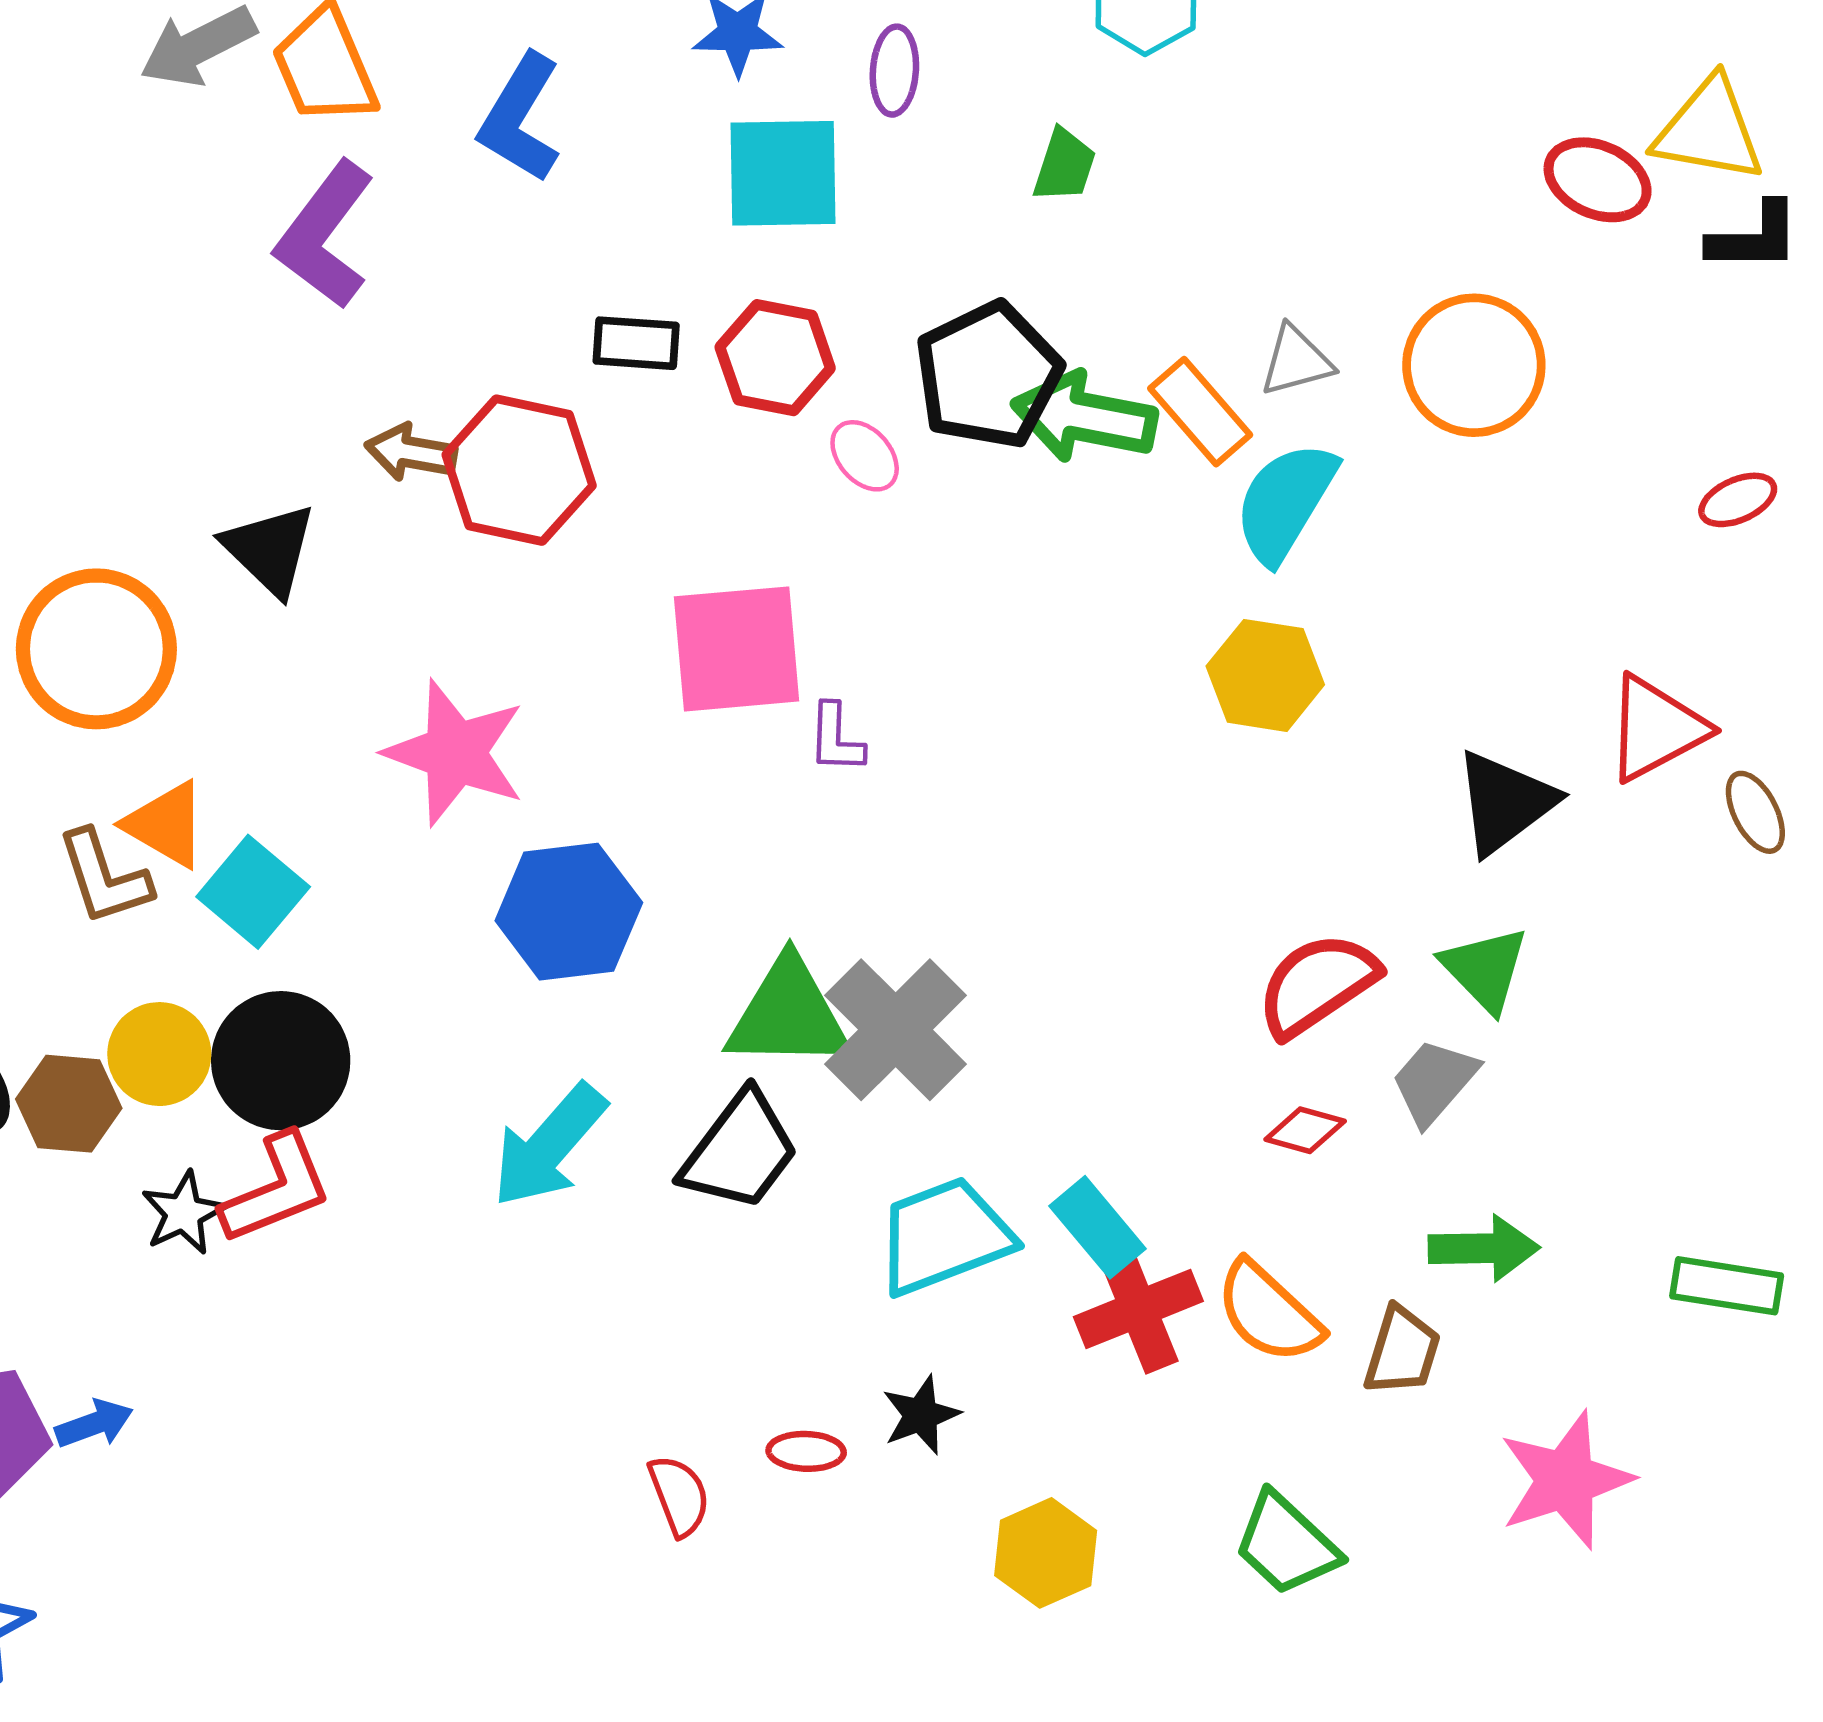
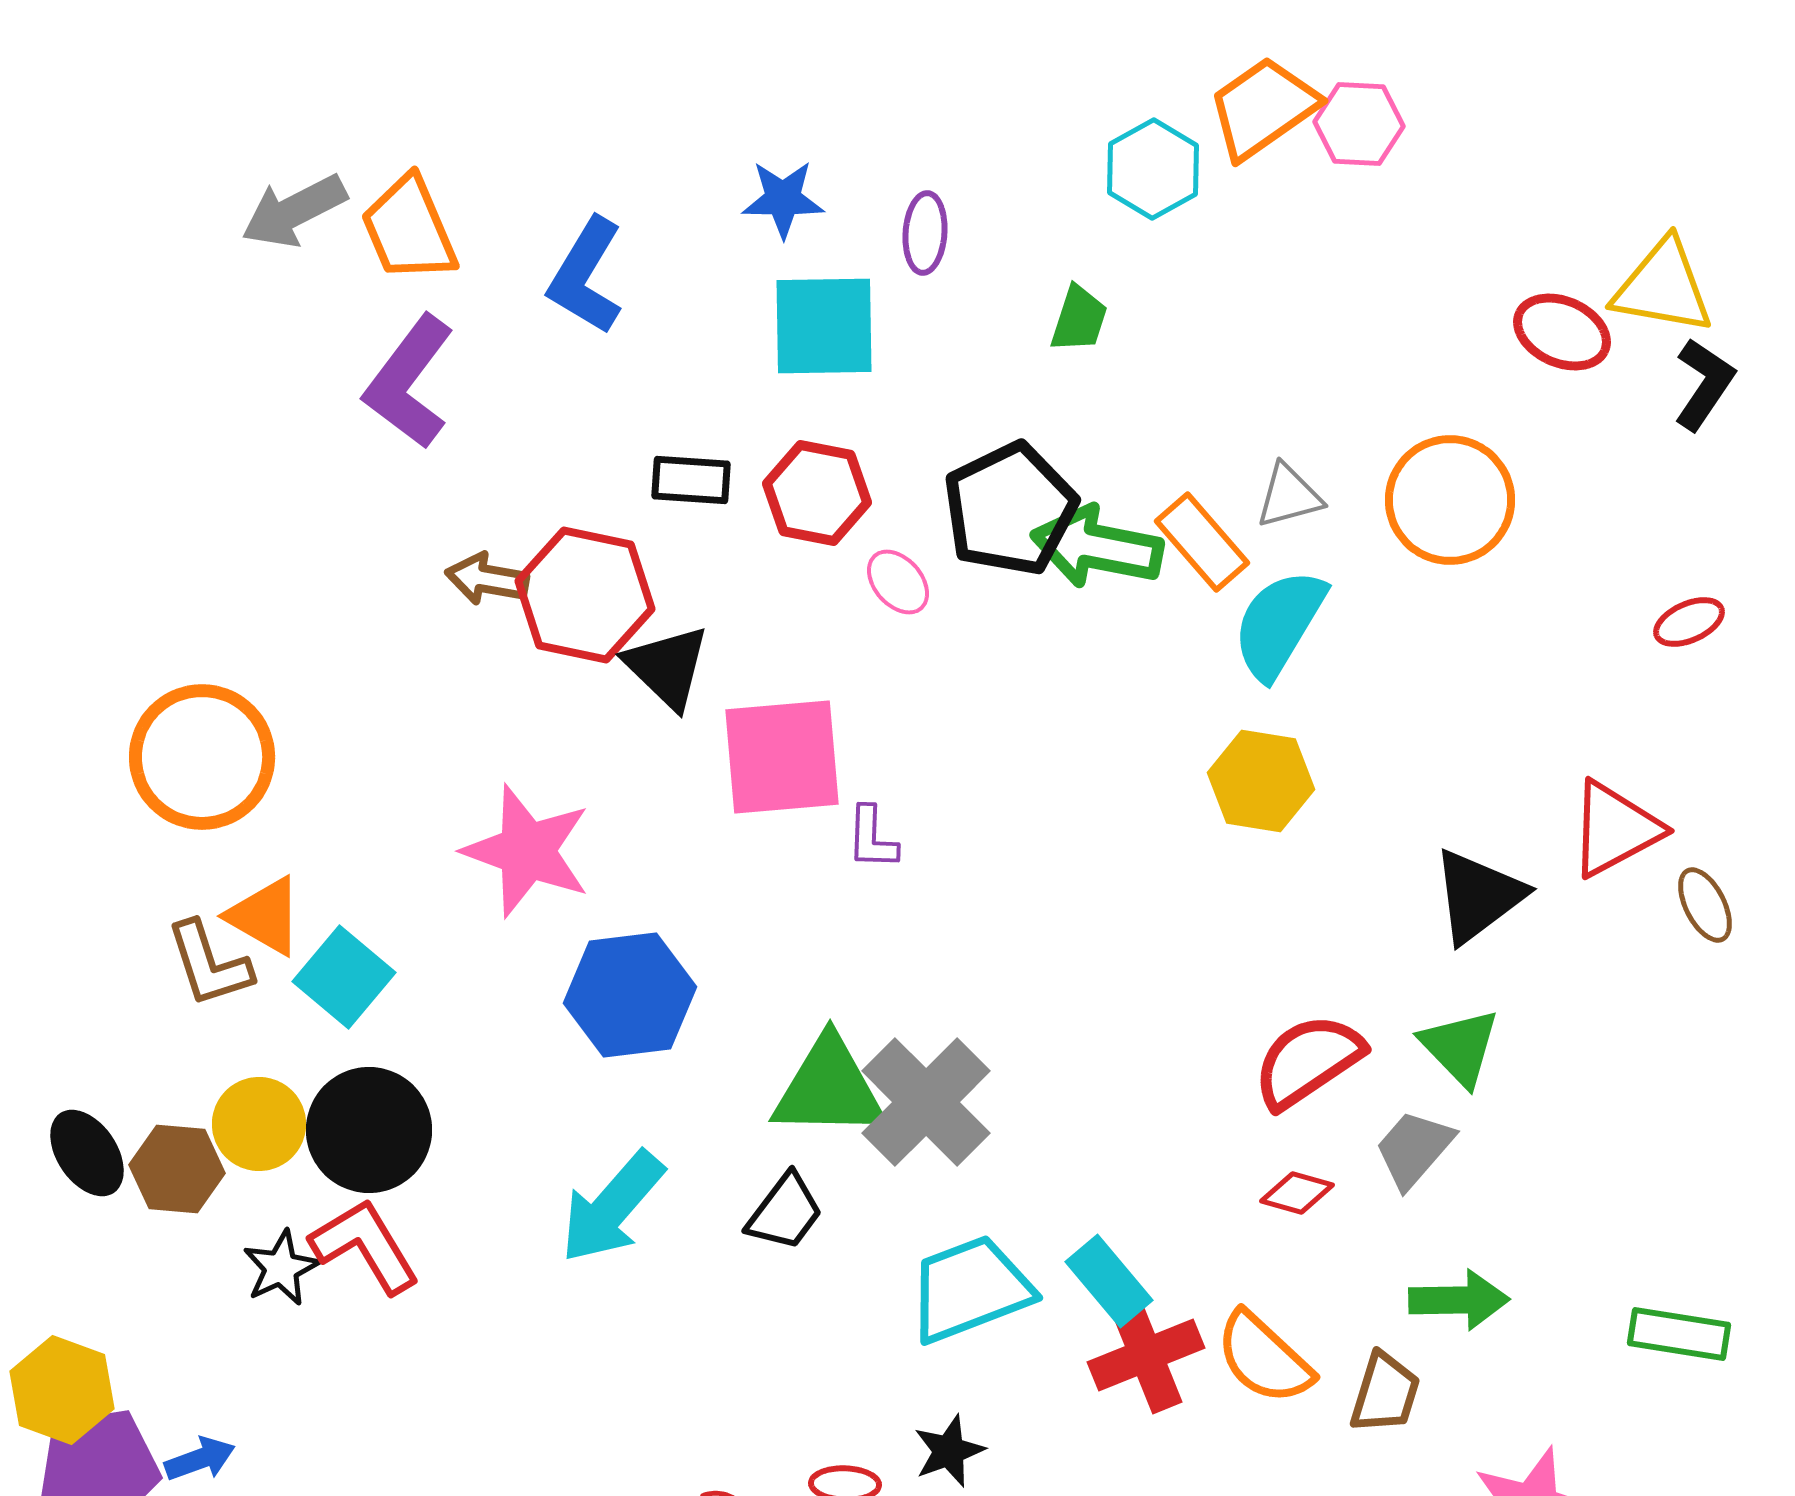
black L-shape: (1754, 237) -> (1704, 384), turned -56
black triangle: (270, 550) -> (667, 667), moved
black trapezoid: (740, 1151) -> (785, 1212), size x0.7
red L-shape: (276, 1189) -> (365, 1246), turned -99

